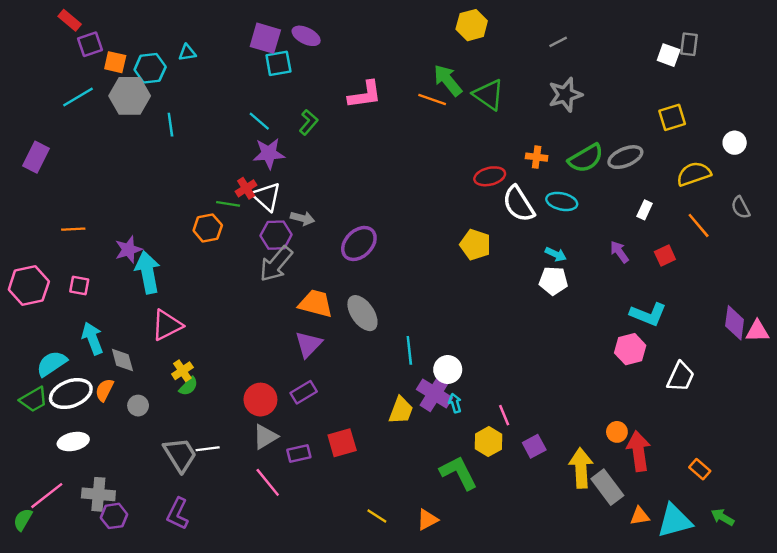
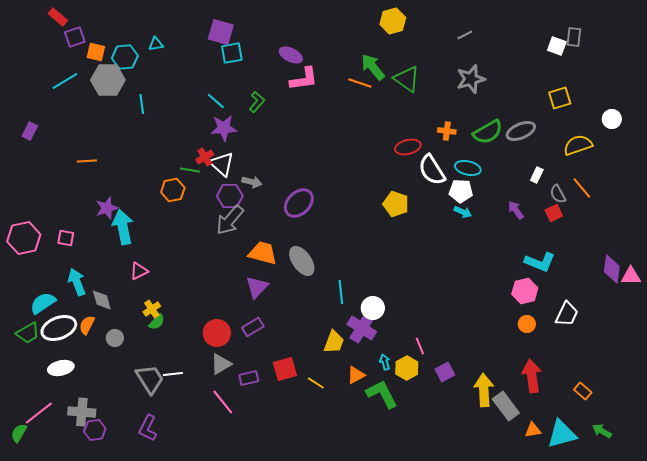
purple ellipse: (306, 36) -> (291, 55), moved
purple rectangle: (36, 157) -> (30, 131), size x0.7
gray semicircle: (741, 207) -> (558, 194), moved
orange line: (73, 229) -> (87, 161), moved
white pentagon: (553, 281) -> (461, 191), moved
pink triangle: (167, 325) -> (139, 271), size x0.7
cyan arrow: (455, 403) -> (385, 362), moved
orange circle: (617, 432) -> (527, 324), moved
yellow line: (377, 516) -> (316, 383), moved
orange triangle: (427, 520) -> (356, 375), moved

